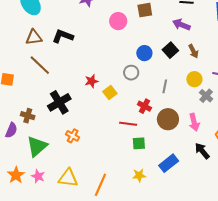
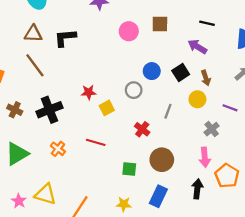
black L-shape: (63, 36) -> (65, 38), turned -35
yellow circle: (194, 79) -> (197, 99), moved
brown cross: (28, 116) -> (15, 110), moved
brown circle: (168, 119) -> (162, 160), moved
pink arrow: (194, 122) -> (205, 157), moved
red line: (128, 124) -> (96, 142), moved
black arrow: (202, 151) -> (197, 189), turned 36
blue rectangle: (169, 163) -> (158, 196), turned -36
pink star: (38, 176) -> (19, 201), moved

